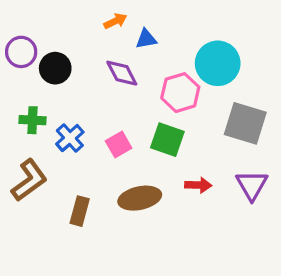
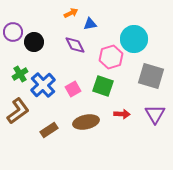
green cross: (32, 120) -> (20, 74), turned -35
blue cross: (70, 138) -> (43, 85), size x1.4
brown rectangle: (80, 211) -> (49, 130), turned 42

